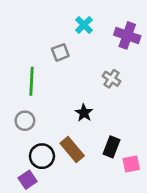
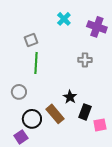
gray square: (60, 52) -> (31, 40), moved
gray cross: (112, 79) -> (85, 60), turned -32
green line: (31, 81) -> (36, 63), moved
black star: (84, 113) -> (70, 97), moved

